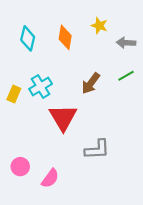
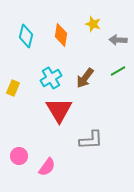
cyan cross: (41, 86) -> (51, 78), moved

